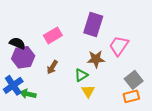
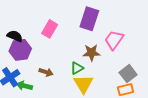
pink rectangle: (53, 35) -> (50, 29), turned -30
brown arrow: (52, 67) -> (46, 72), moved, turned -104
yellow triangle: (88, 91) -> (83, 84), size x1.5

